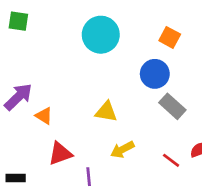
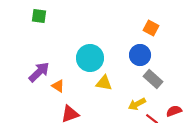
cyan circle: (101, 35) -> (90, 58), moved
yellow arrow: (122, 150) -> (137, 104), moved

